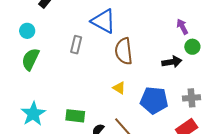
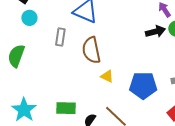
cyan circle: (27, 31) -> (29, 18), moved
brown semicircle: (124, 51) -> (91, 50), moved
black arrow: (172, 62) -> (155, 32), moved

